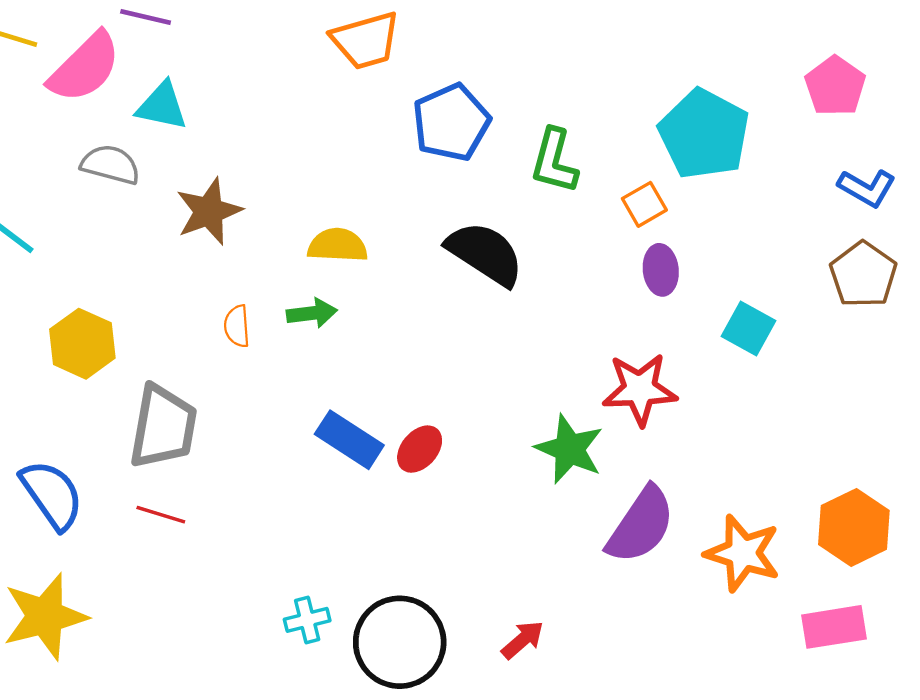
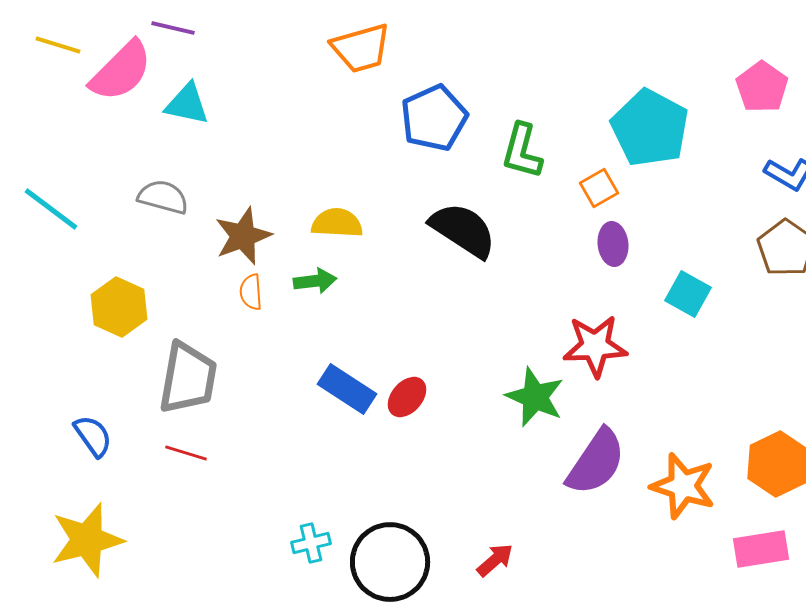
gray semicircle: (110, 165) -> (163, 197), moved
brown star: (209, 211) -> (243, 236), moved
blue semicircle: (52, 495) -> (93, 436), size x0.7

